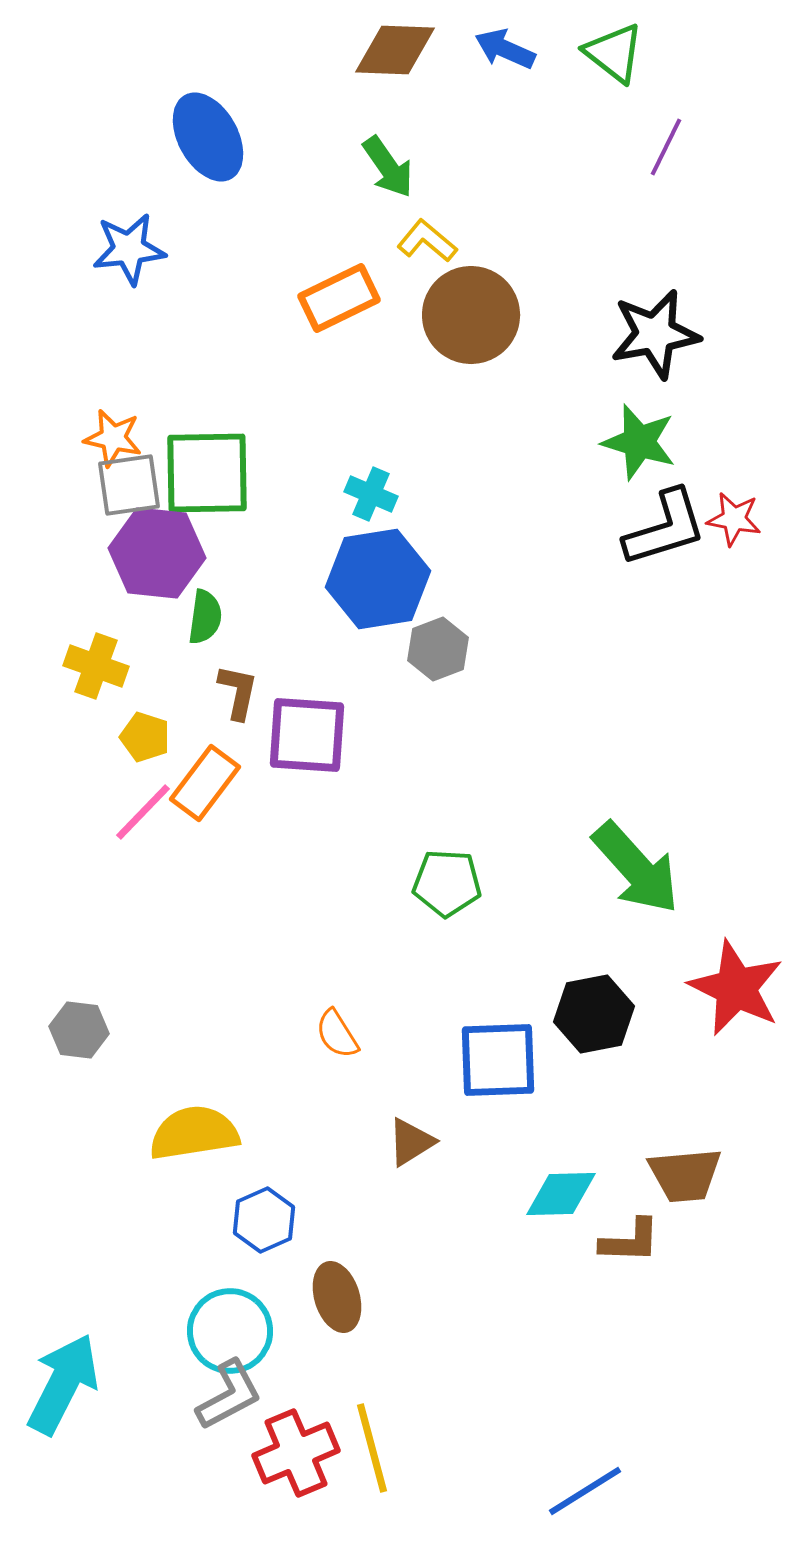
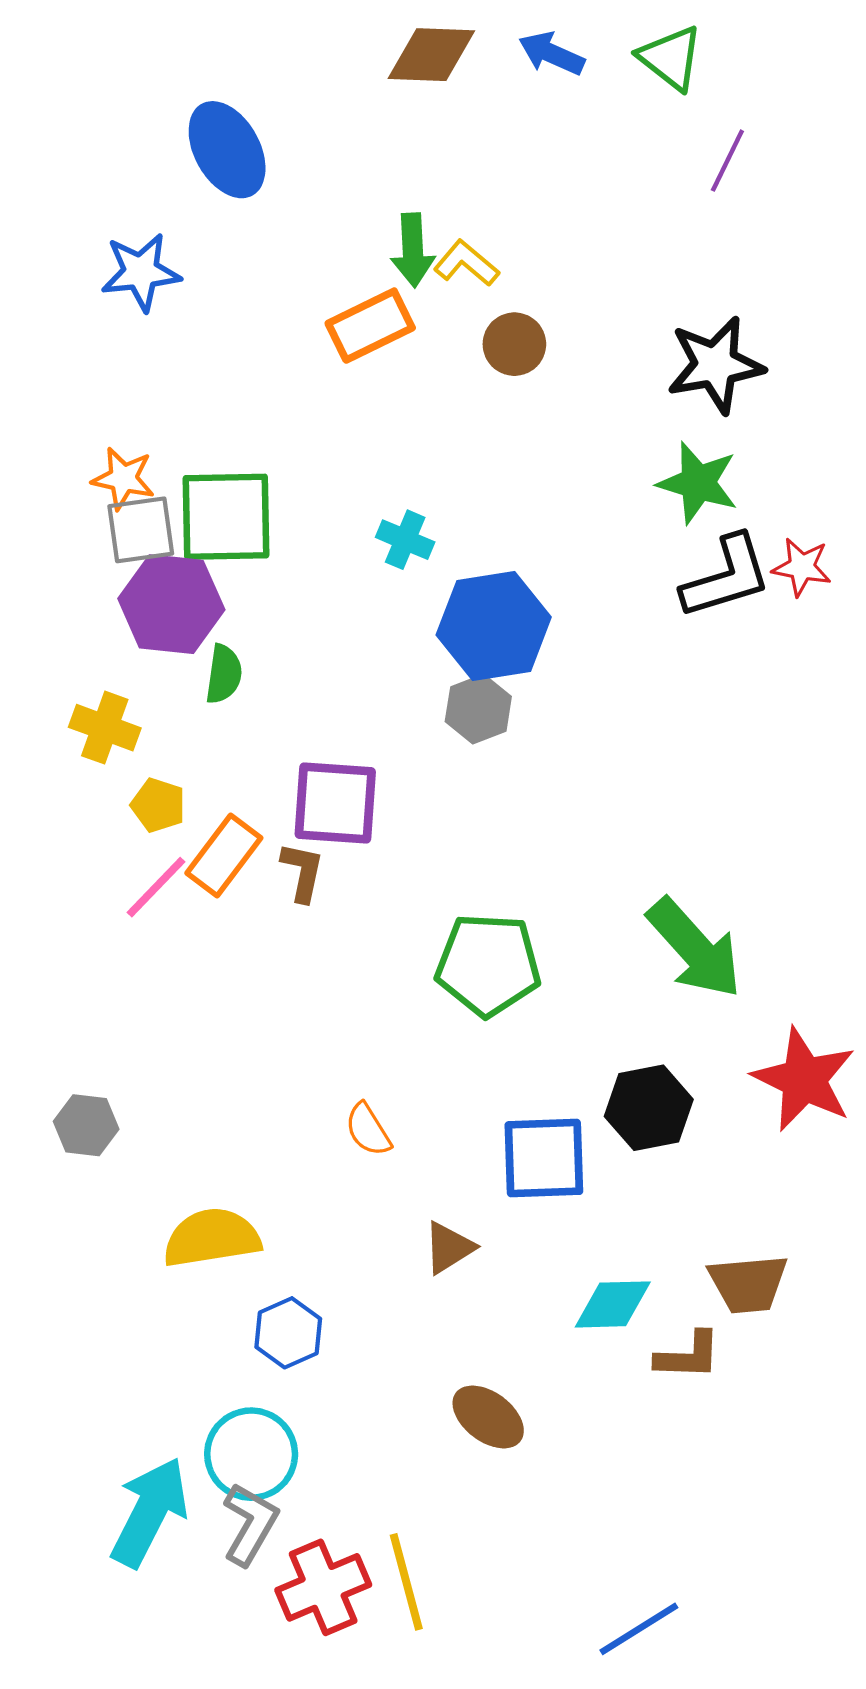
green arrow: (388, 167) -> (413, 250), moved, turned 32
brown circle: (471, 315) -> (514, 344), size x0.6
blue hexagon: (378, 579) -> (494, 626), moved
brown L-shape: (238, 692) -> (302, 872), moved
green pentagon: (447, 883) -> (488, 965), size x1.4
brown ellipse: (337, 1297) -> (488, 1417), moved, turned -36
cyan arrow: (63, 1384) -> (149, 1512), moved
gray L-shape: (229, 1395) -> (250, 1524), turned -32

